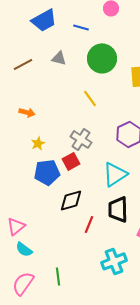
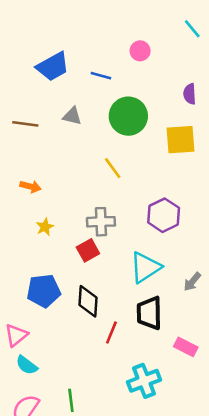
brown line: (23, 64) -> (25, 124), turned 36
gray cross: (81, 139) -> (101, 222), turned -35
blue pentagon: (47, 172) -> (44, 291), moved
black diamond: (71, 200) -> (88, 301), turned -70

